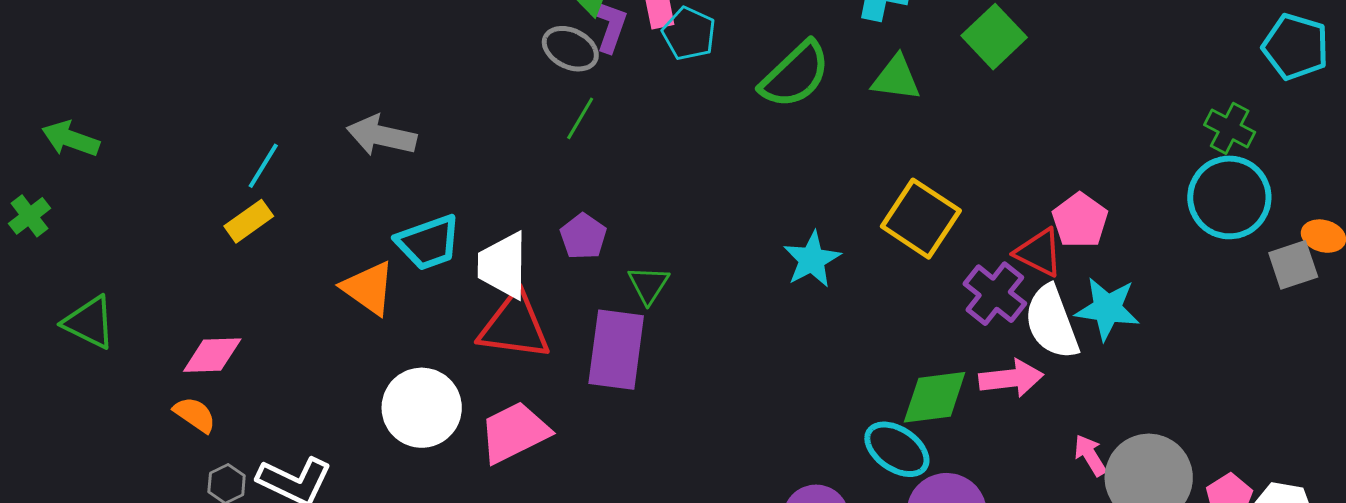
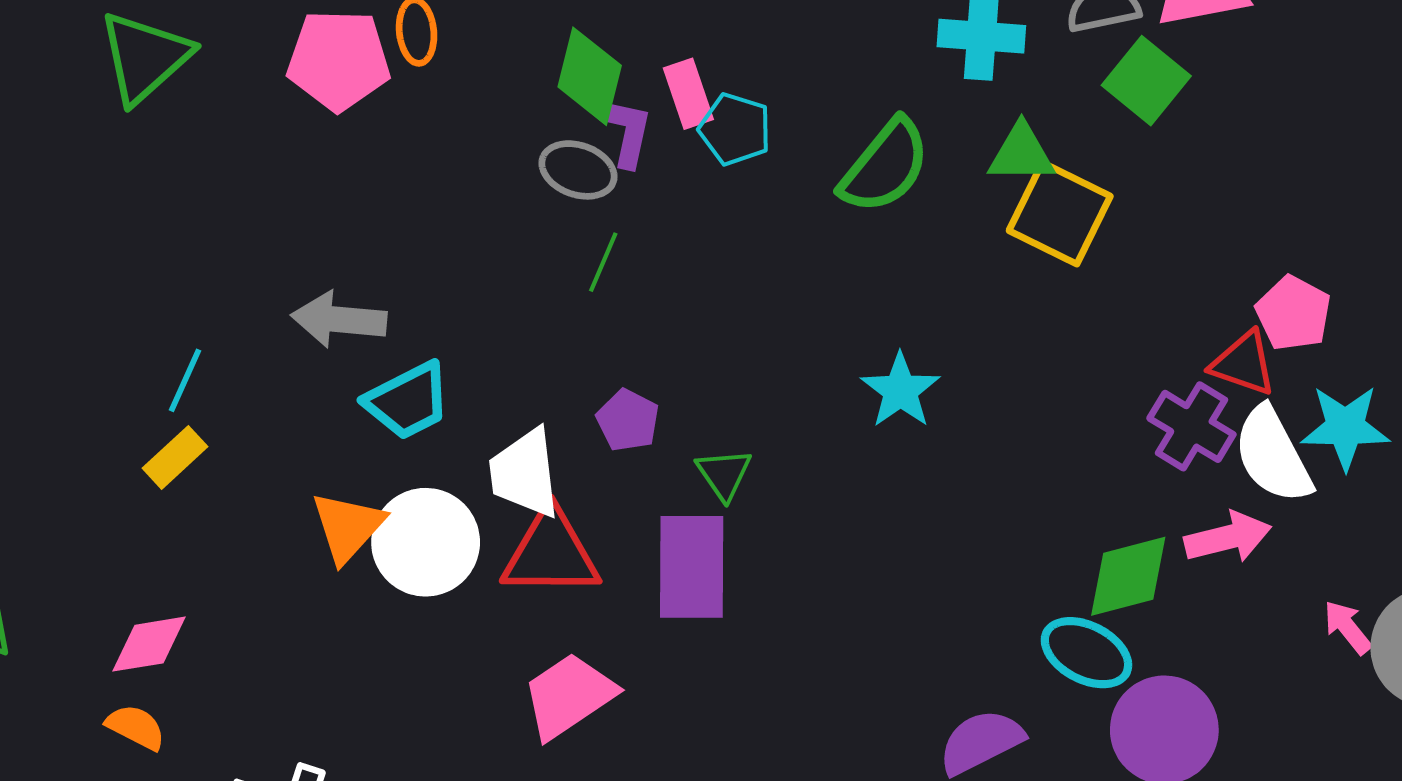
yellow square: (921, 219) -> (1060, 213), moved
cyan trapezoid: (428, 242) -> (408, 401), moved
cyan star: (812, 259) -> (900, 390), moved
orange triangle: (369, 288) -> (348, 527), turned 44
white circle: (422, 408) -> (426, 542), moved

